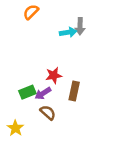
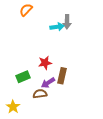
purple arrow: (43, 93) -> (48, 83), moved
brown semicircle: (48, 113) -> (40, 94), turned -48

